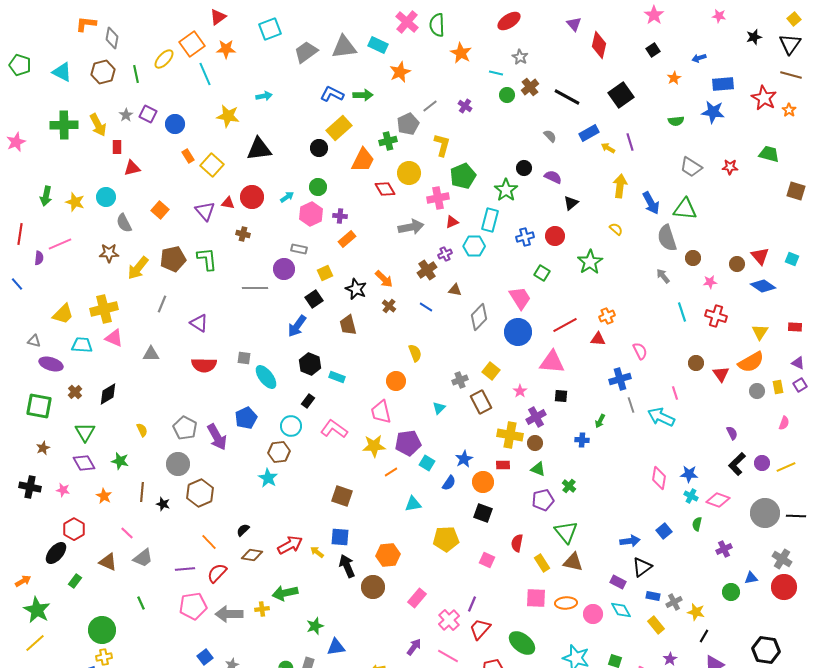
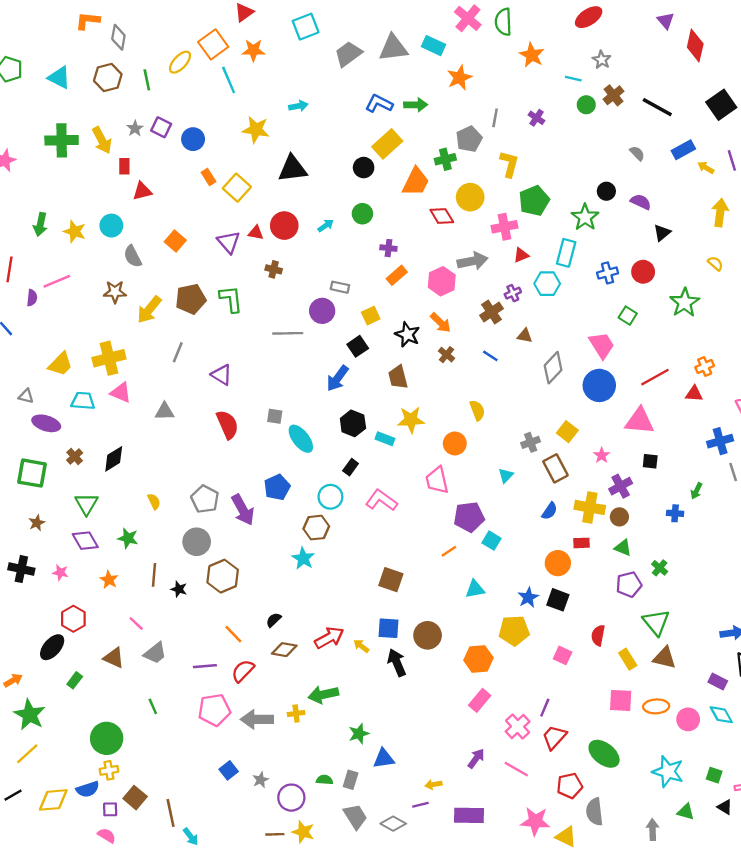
gray line: (430, 106) -> (495, 118), turned -42
pink hexagon: (311, 214) -> (442, 281), moved
red semicircle: (204, 365) -> (227, 425), turned -115
yellow star: (374, 446) -> (411, 420), moved
blue star: (464, 459) -> (528, 597), moved
blue semicircle: (449, 483) -> (550, 511), moved
orange hexagon: (388, 555) -> (478, 659), moved
brown circle: (373, 587) -> (428, 635), moved

